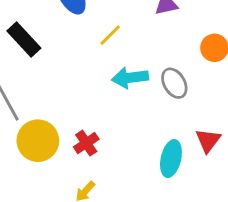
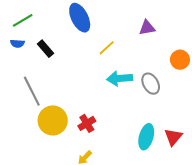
black rectangle: (24, 40) -> (46, 49), size x0.7
red triangle: (208, 140) -> (173, 137), moved

